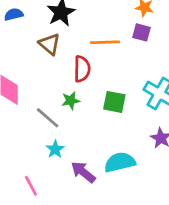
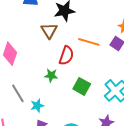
gray line: (48, 118) -> (18, 93), moved
cyan star: (55, 149) -> (37, 106), moved

